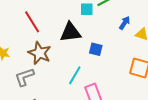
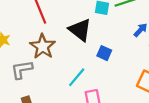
black triangle: (70, 32) -> (80, 30), turned 35

